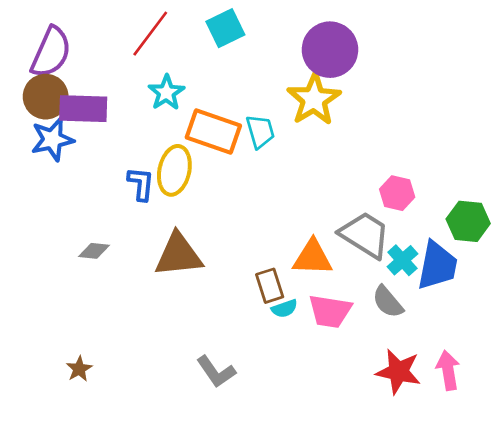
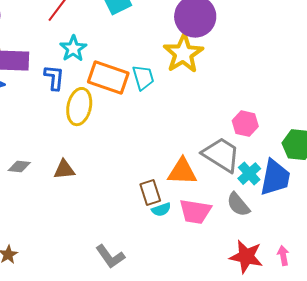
blue L-shape: (141, 184) -> (54, 78), moved
brown triangle: (178, 255) -> (64, 170), moved, size x0.6
pink arrow: (448, 370) -> (283, 256), size x0.7

